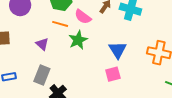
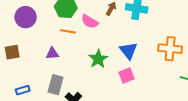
green star: (78, 40) -> (98, 59), moved
purple triangle: (42, 44) -> (52, 53), turned -40

